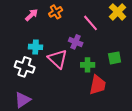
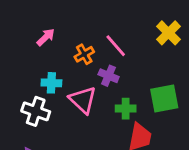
orange cross: (56, 12) -> (84, 54), moved
pink line: (91, 23) -> (116, 46), moved
green square: (115, 58) -> (164, 99), size x1.5

